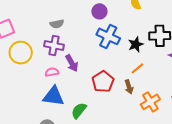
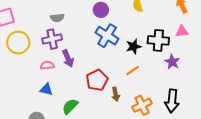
purple cross: (54, 46) -> (52, 39), turned -30
brown arrow: (129, 87) -> (116, 94), moved
blue triangle: (53, 96) -> (46, 89), size x0.6

